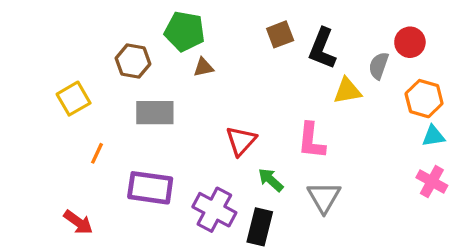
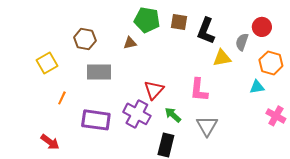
green pentagon: (185, 31) -> (147, 20), moved
brown square: (280, 34) -> (179, 22), turned 30
cyan triangle: (433, 136) -> (257, 87), moved
purple cross: (214, 210) -> (137, 114), moved

